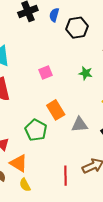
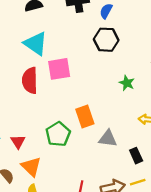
black hexagon: (77, 28) -> (106, 40), moved
pink square: (46, 72) -> (59, 69), moved, size x1.5

